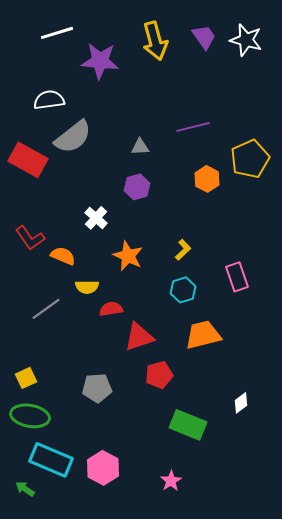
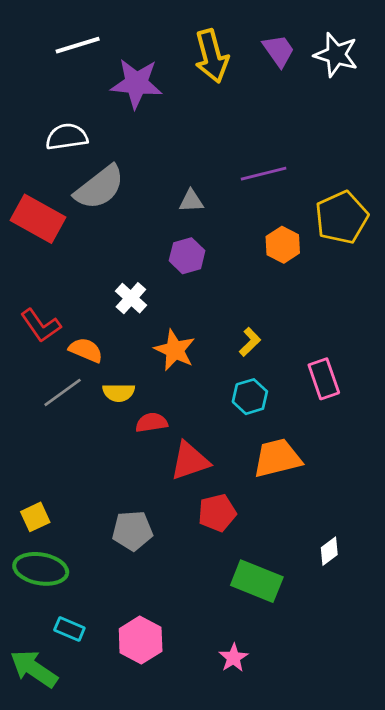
gray line: (46, 309) -> (63, 392), moved
cyan rectangle: (51, 460) -> (69, 629), size x0.5
green arrow: (25, 489) -> (34, 669), size x1.8

